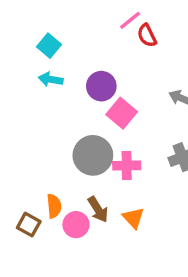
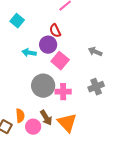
red semicircle: (147, 35) -> (55, 31), moved
cyan arrow: (51, 79) -> (29, 53), moved
orange triangle: (133, 218) -> (67, 123), size x1.5

